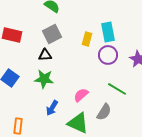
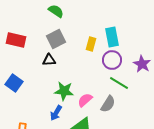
green star: (44, 79) -> (64, 91), moved
green line: (117, 89) -> (119, 83), moved
gray semicircle: (104, 112) -> (108, 104), moved

